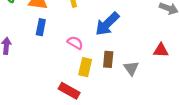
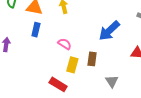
blue arrow: (107, 24) -> (109, 31), moved
gray triangle: (131, 68) -> (112, 81), moved

